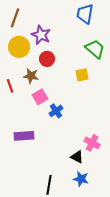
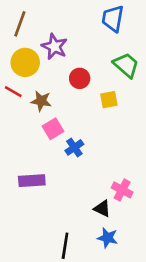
red circle: (47, 59) -> (80, 78), moved
red line: (10, 86) -> (13, 92), moved, turned -40

